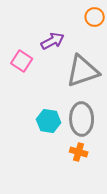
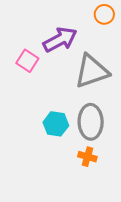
purple arrow: (53, 41) -> (60, 40), size x1.4

